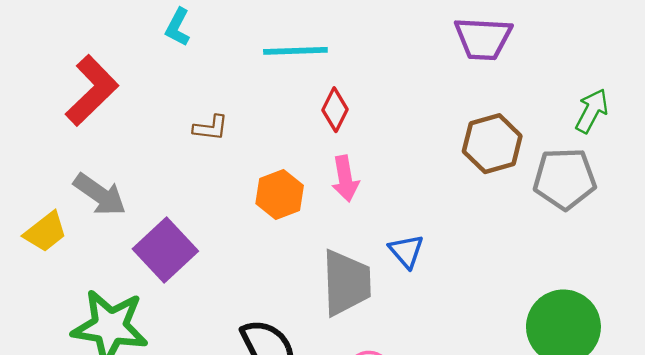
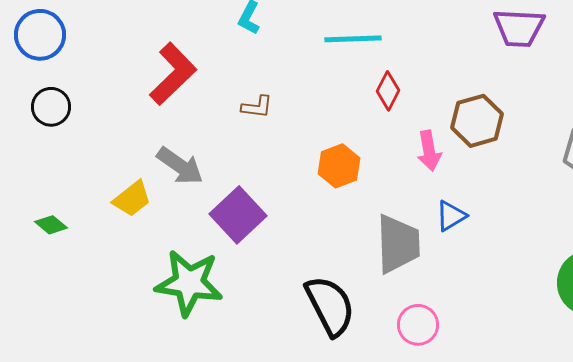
brown L-shape: (211, 128) -> (257, 107), moved
brown hexagon: (492, 144) -> (477, 121), moved
pink arrow: (345, 179) -> (429, 151), moved
blue triangle: (406, 251) -> (451, 216), turned 40

